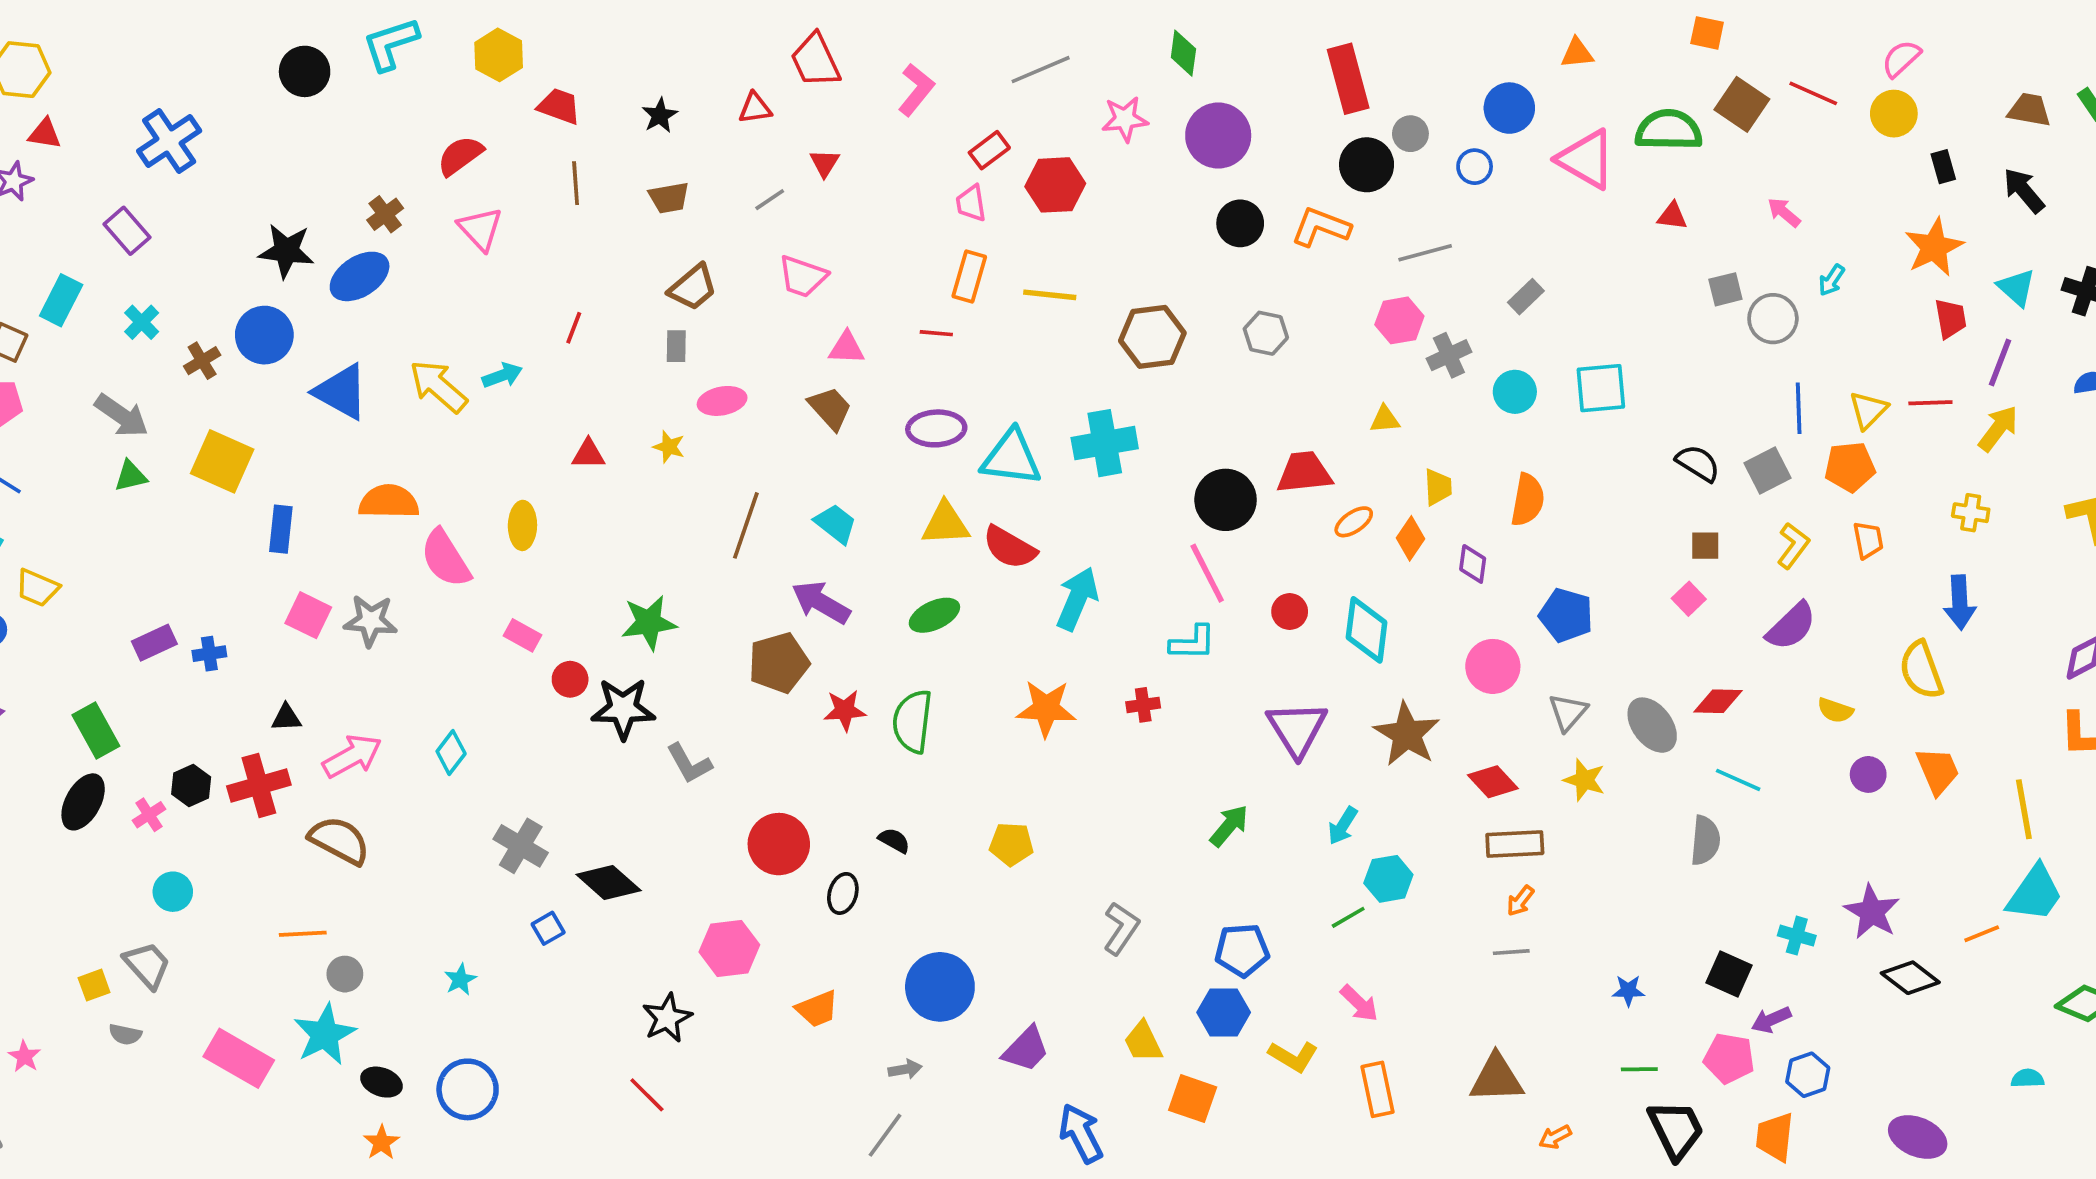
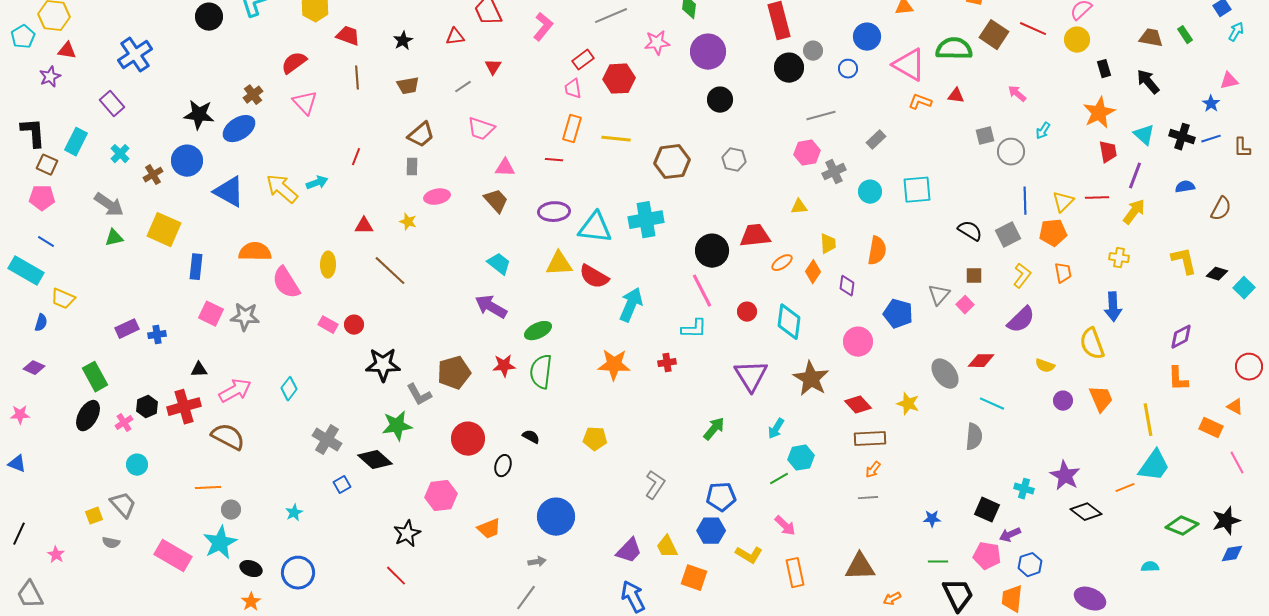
orange L-shape: (1321, 227) -> (920, 102), moved, size x0.7
brown line: (746, 525) -> (390, 271), moved, turned -66
green ellipse: (934, 615) -> (538, 331), moved
green star: (649, 623) -> (397, 426), moved
brown pentagon: (779, 663) -> (454, 373), moved
red circle: (570, 679) -> (354, 325), moved
gray triangle: (1568, 712) -> (939, 295), moved
purple trapezoid: (1026, 1049) -> (629, 551), moved

